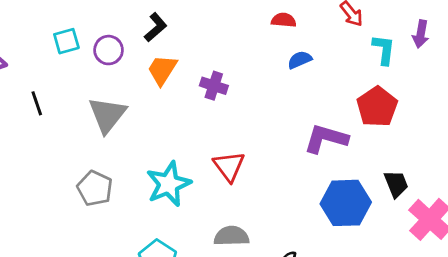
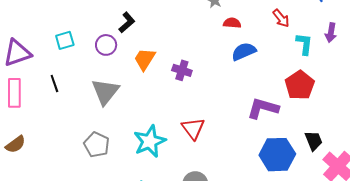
black L-shape: (156, 27) -> (127, 22), moved
cyan square: (66, 41) -> (65, 40), moved
blue semicircle: (300, 60) -> (244, 52), size x1.4

